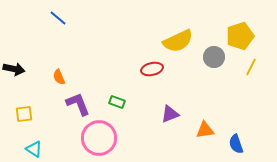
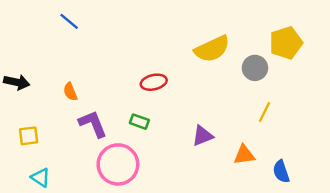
yellow line: (251, 67) -> (264, 112), moved
red ellipse: (152, 69) -> (154, 82), moved

